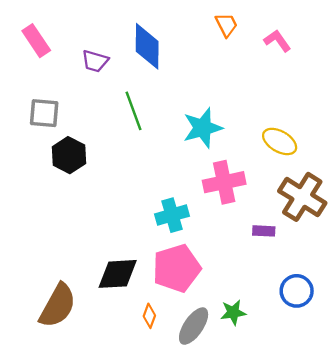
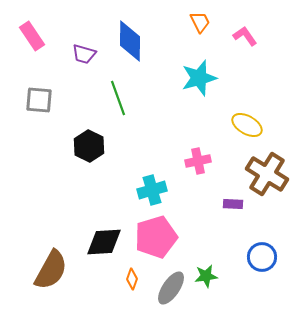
cyan star: (203, 128) -> (199, 78), moved
black hexagon: (69, 155) -> (89, 146), moved
pink cross: (224, 182) -> (198, 161), size x0.7

